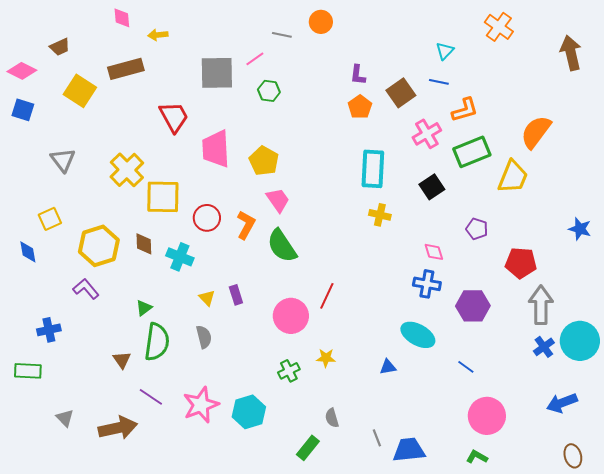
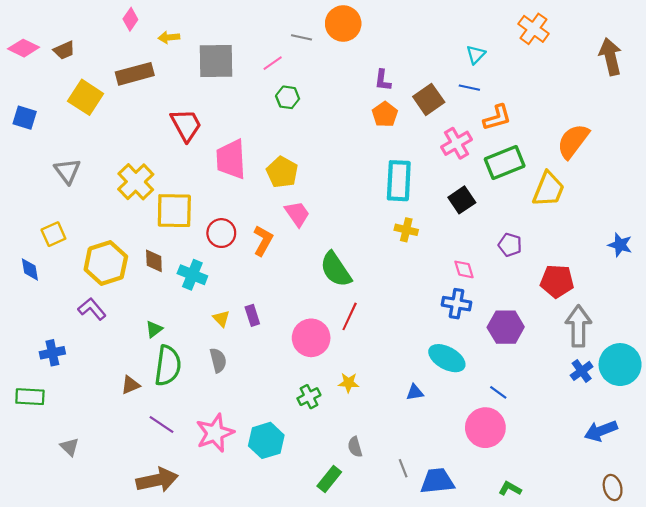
pink diamond: (122, 18) -> (130, 19), turned 40
orange circle: (321, 22) -> (343, 24), size x1.4
pink diamond: (22, 71) -> (24, 48), moved
gray square: (217, 73) -> (216, 61), moved
green semicircle: (282, 246) -> (336, 269), moved
brown triangle: (122, 360) -> (130, 385), turned 42
pink circle: (487, 416) -> (485, 428), moved
brown arrow: (118, 428) -> (157, 480), moved

